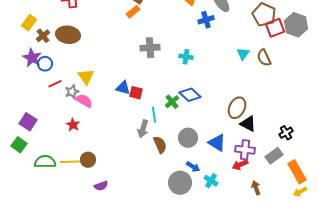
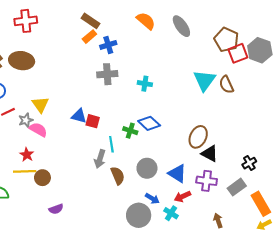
blue cross: (206, 20) -> (108, 45), moved
cyan triangle: (243, 54) -> (204, 80), size x1.6
green cross: (172, 102) -> (130, 131), turned -32
brown circle: (88, 160) -> (42, 178), moved
yellow line: (71, 162) -> (25, 171), moved
red arrow: (240, 165) -> (182, 196), moved
purple semicircle: (101, 186) -> (56, 209), moved

